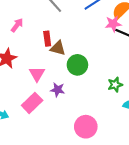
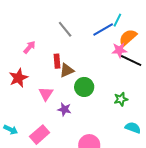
brown triangle: (58, 48) -> (67, 70), turned -42
green star: (115, 85) -> (121, 99), moved
pink rectangle: (32, 103) -> (40, 135), moved

